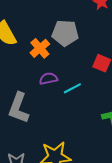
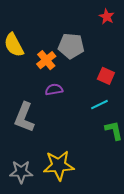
cyan line: (72, 88) -> (99, 105), moved

